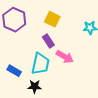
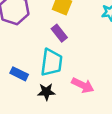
pink arrow: (65, 57) -> (83, 85), moved

